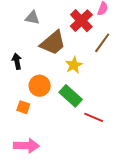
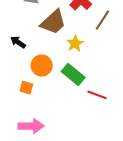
black arrow: (17, 61) -> (18, 42), turned -42

